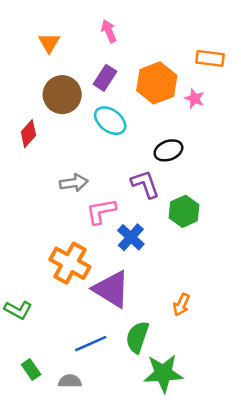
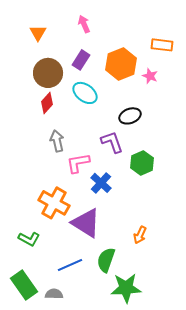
red diamond: (28, 134) -> (47, 103), moved
gray arrow: (74, 183) -> (57, 141), turned -95
green L-shape: (18, 310) -> (29, 239), moved
green rectangle: (31, 369) -> (24, 285), size x1.8

